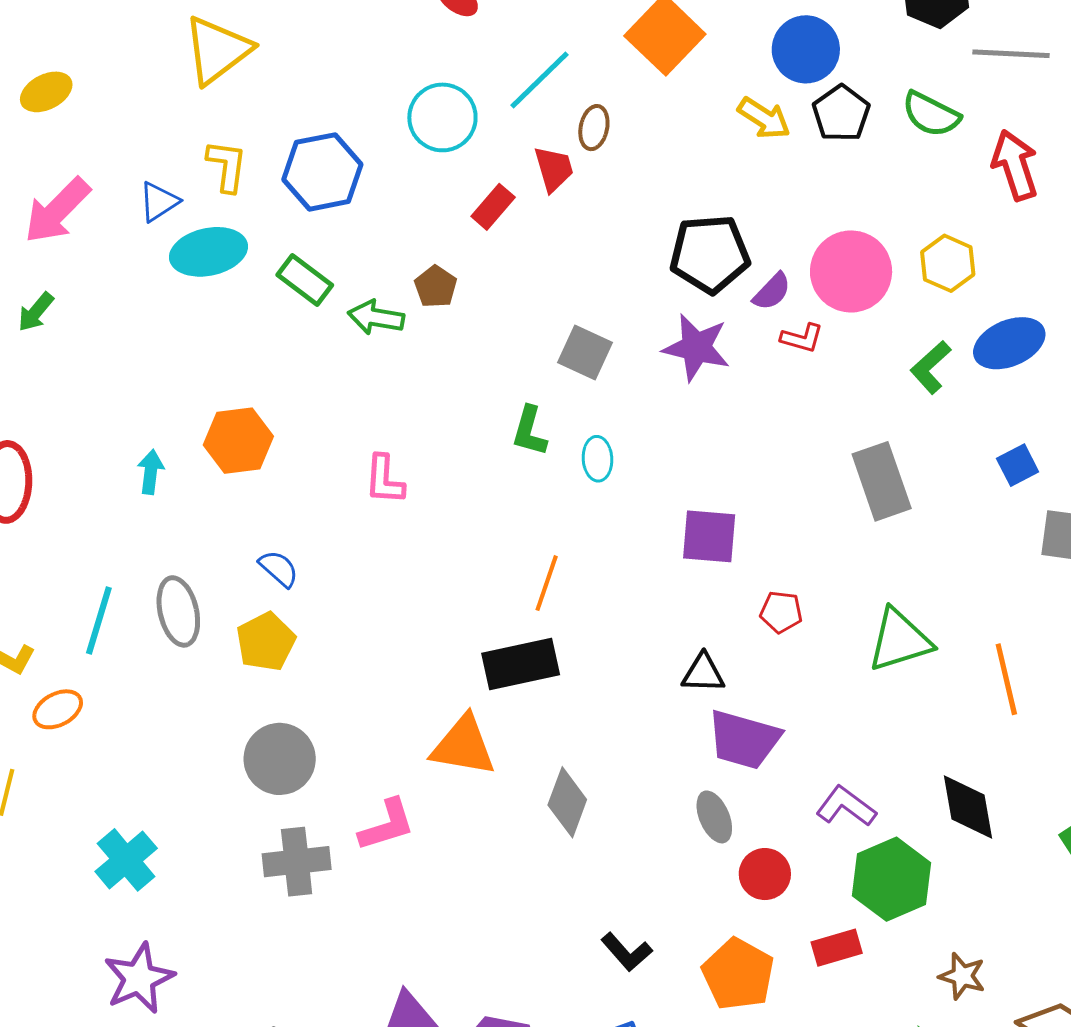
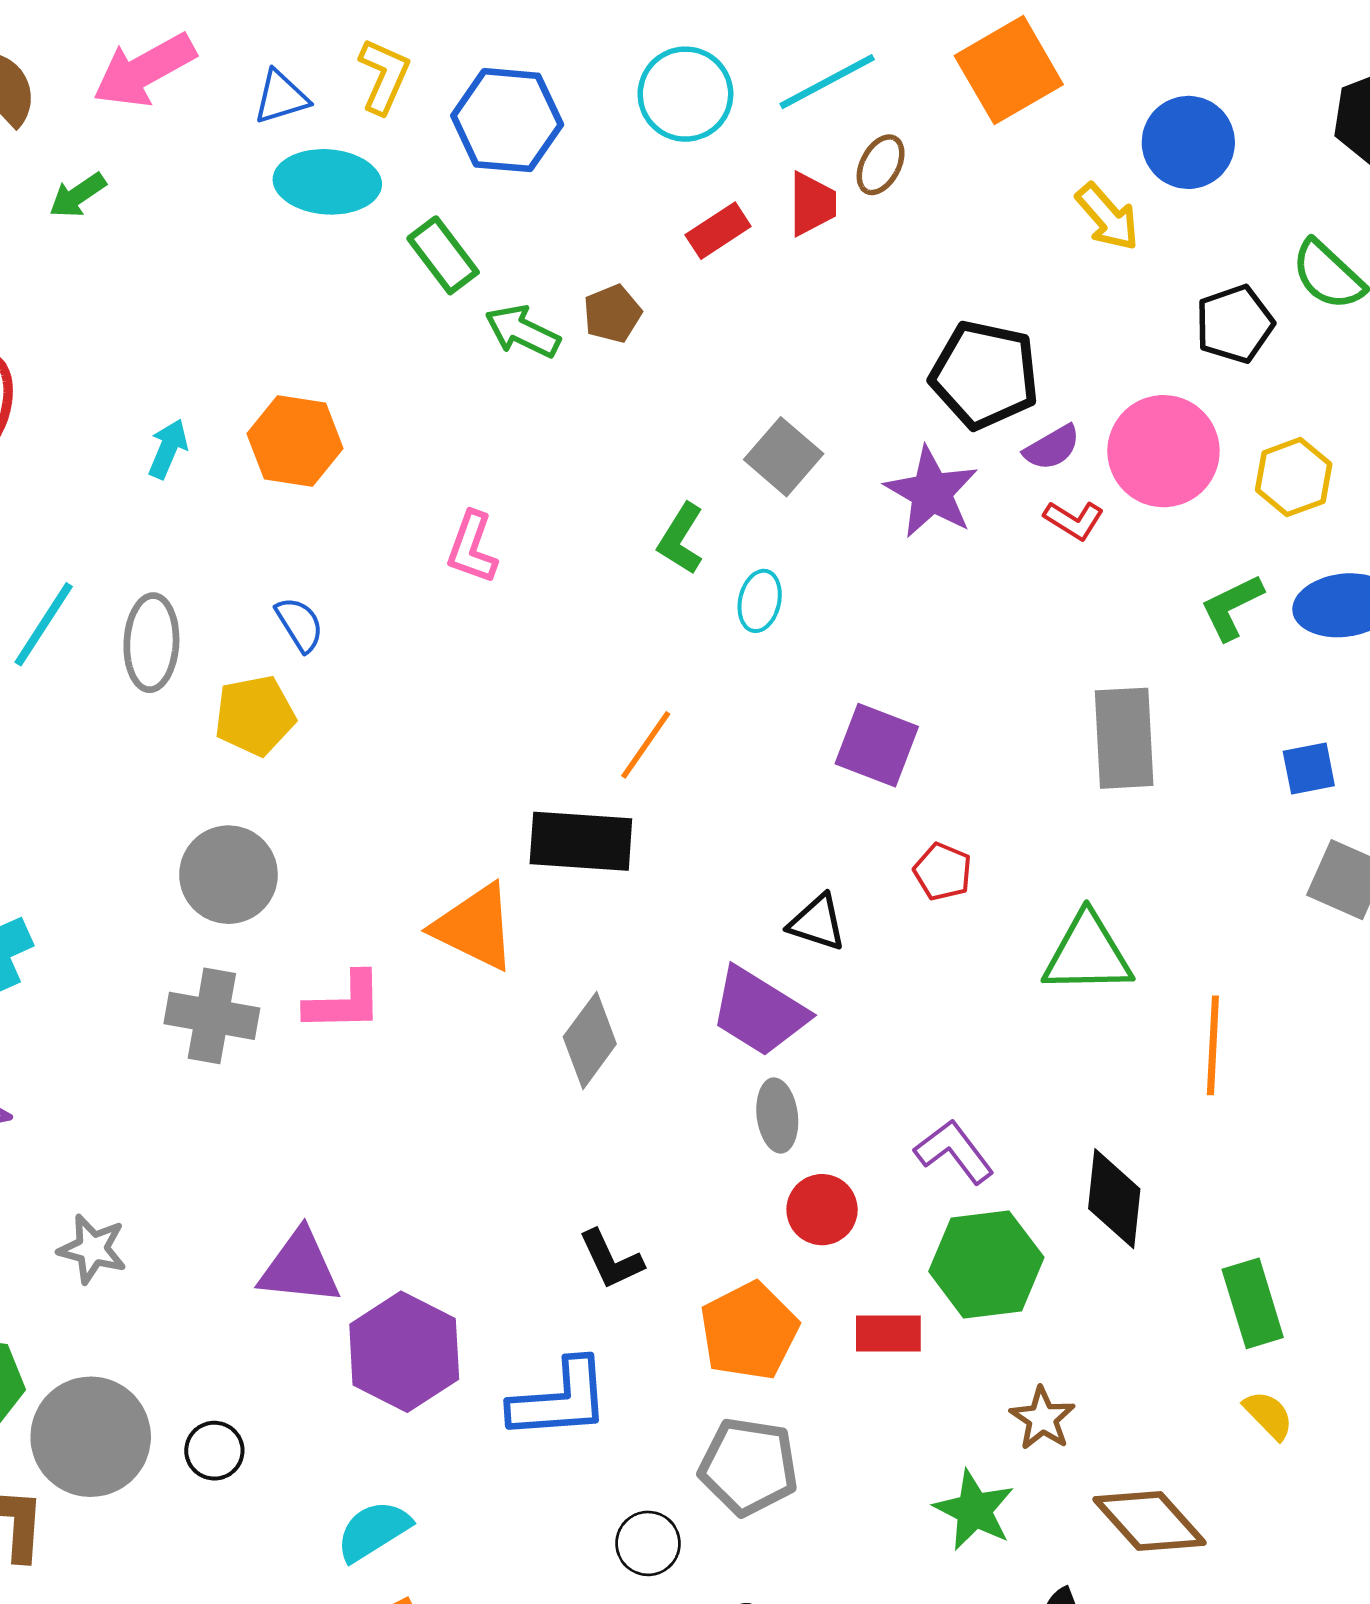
black pentagon: (841, 113) -> (1235, 324), moved
purple trapezoid: (744, 740) -> (759, 1012), moved

